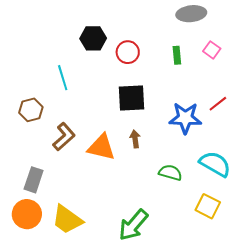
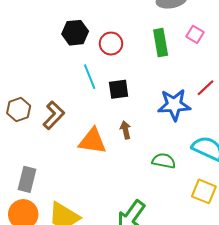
green rectangle: (177, 55) -> (161, 43), size x1.5
cyan line: (63, 78) -> (90, 77), moved
black square: (131, 98) -> (119, 89), size x0.7
brown L-shape: (64, 137) -> (54, 115), moved

